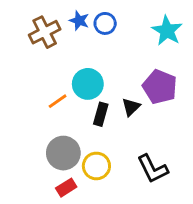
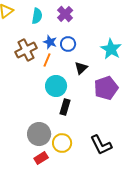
purple pentagon: (160, 87) -> (106, 88), turned 30
orange line: (58, 101) -> (47, 60), moved, turned -32
black triangle: (131, 107) -> (81, 68), moved

